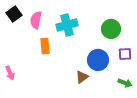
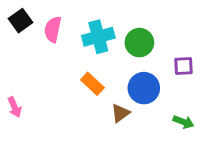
green circle: (111, 29) -> (139, 43), moved
orange rectangle: (45, 46) -> (92, 84), moved, turned -42
purple square: (125, 54) -> (183, 66), moved

